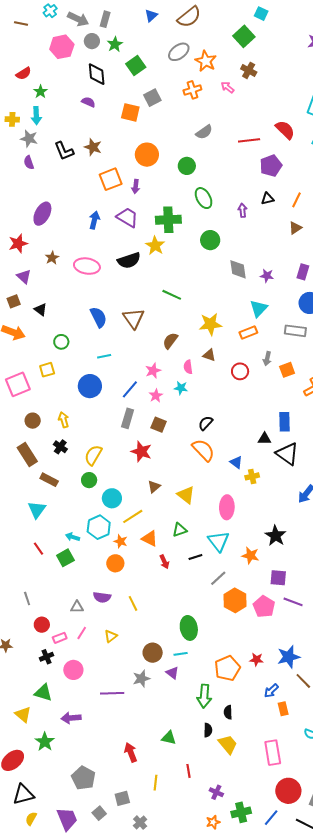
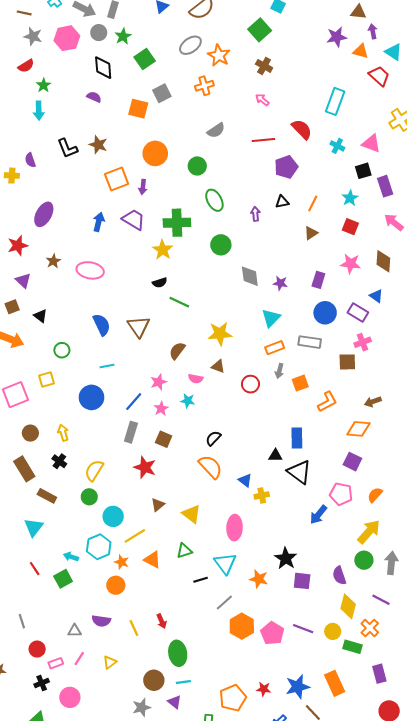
pink arrow: (228, 87) -> (262, 100), moved
yellow cross: (12, 119) -> (12, 176), moved
gray star: (29, 139) -> (33, 36), moved
black semicircle: (129, 260) -> (160, 283), moved, size x0.6
orange rectangle: (248, 332) -> (275, 348), moved
pink semicircle: (188, 367) -> (196, 379), turned -72
red arrow: (164, 562) -> (162, 621), moved
purple square: (278, 578) -> (302, 581), moved
green ellipse: (189, 628) -> (178, 653), moved

